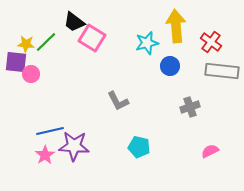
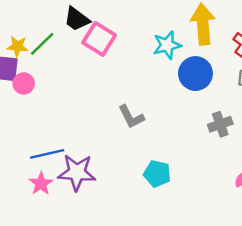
blue circle: (170, 66) -> (195, 74), size x1.4

